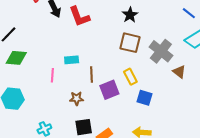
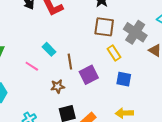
cyan rectangle: (72, 60) -> (49, 49), turned 56
pink line: (52, 75) -> (32, 66), turned -56
yellow rectangle: (130, 77) -> (114, 53), moved

